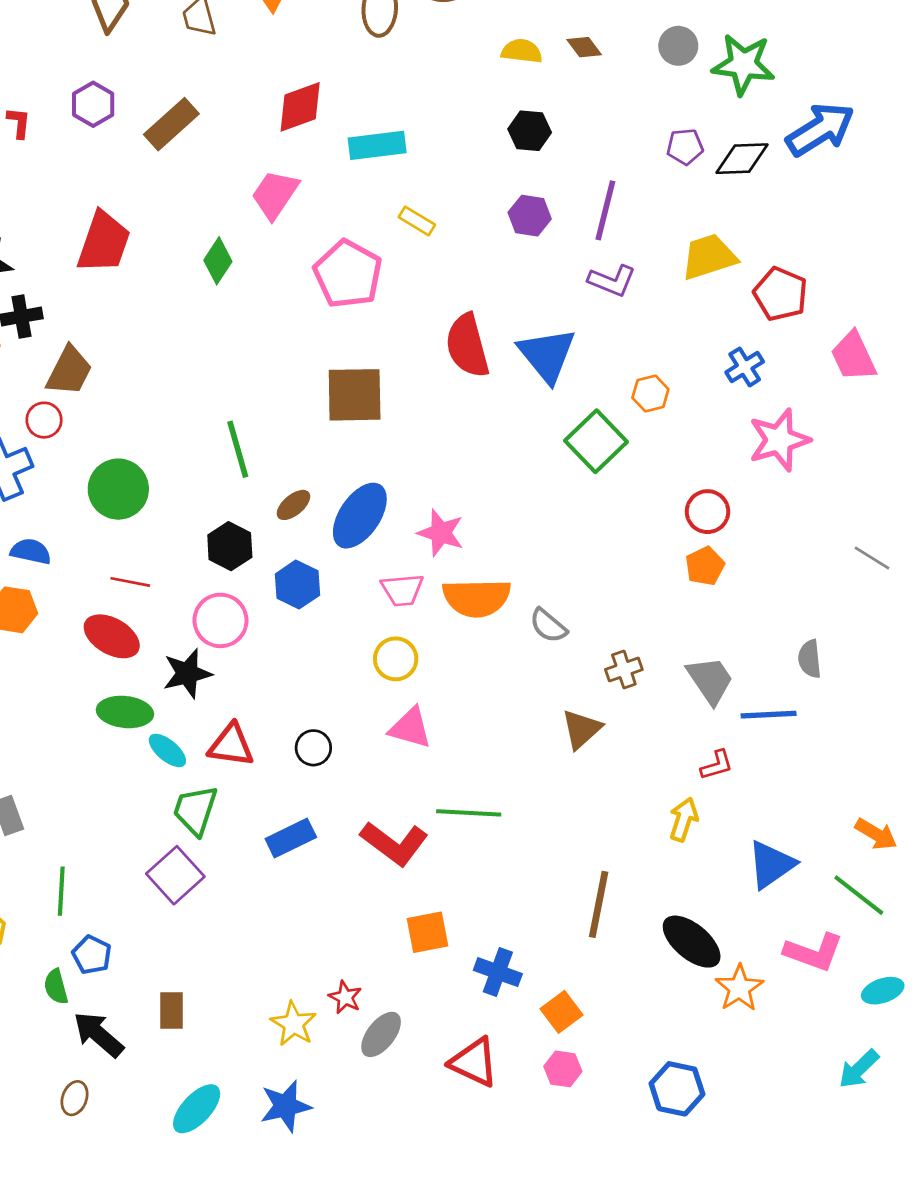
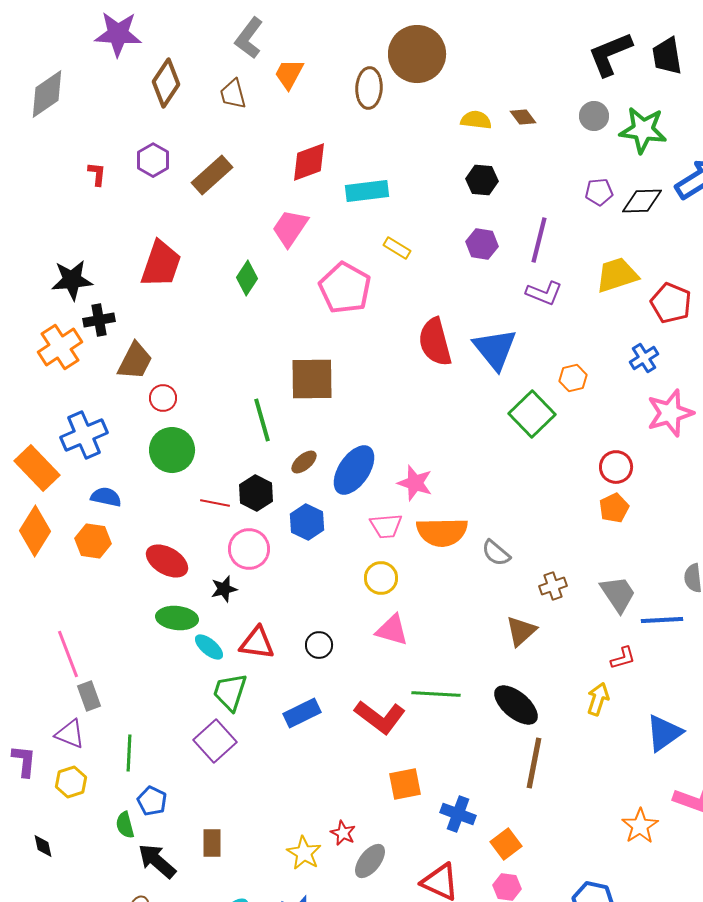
brown square: (355, 395) -> (312, 379), moved
red circle: (44, 420) -> (163, 398), moved
red line: (130, 582) -> (215, 503), moved
black star: (187, 673) -> (224, 589), size x0.7
black ellipse: (692, 942) -> (516, 705), moved

